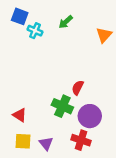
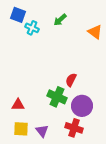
orange triangle: (104, 35) -> (95, 32), turned -35
red triangle: (20, 115) -> (18, 105), turned -32

